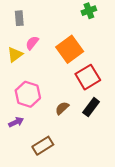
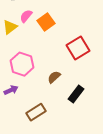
orange square: (70, 49) -> (46, 22), moved, size x0.7
black rectangle: (91, 107) -> (76, 94), moved

